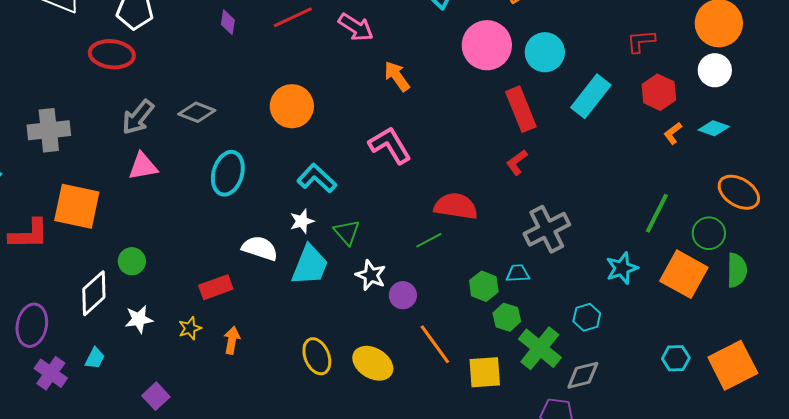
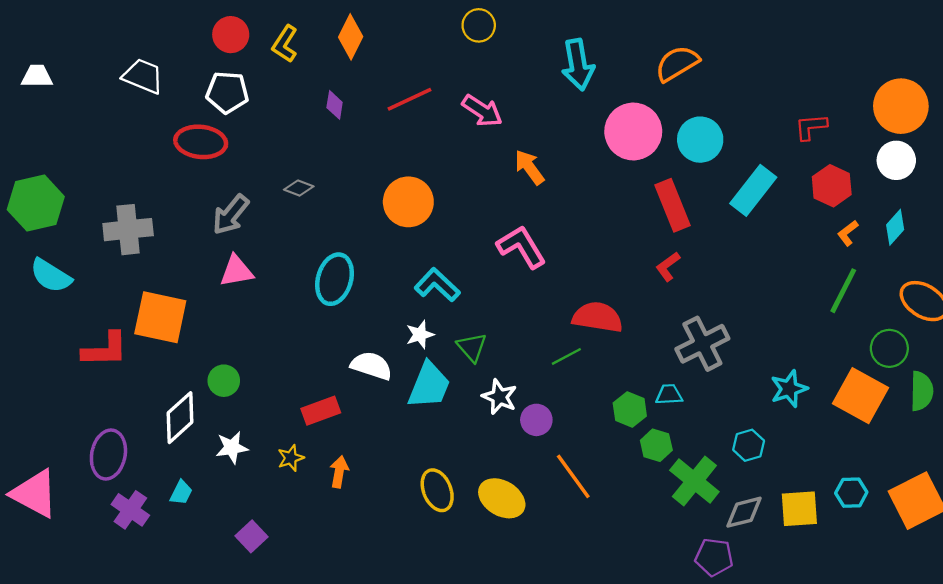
gray diamond: (197, 112) -> (299, 188), moved, size x0.7
cyan diamond: (714, 128) -> (895, 227), turned -68
green line: (657, 213) -> (843, 291), moved
yellow square: (485, 372) -> (799, 509), moved

